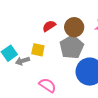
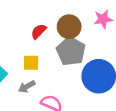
gray arrow: (22, 61) -> (27, 87), moved

